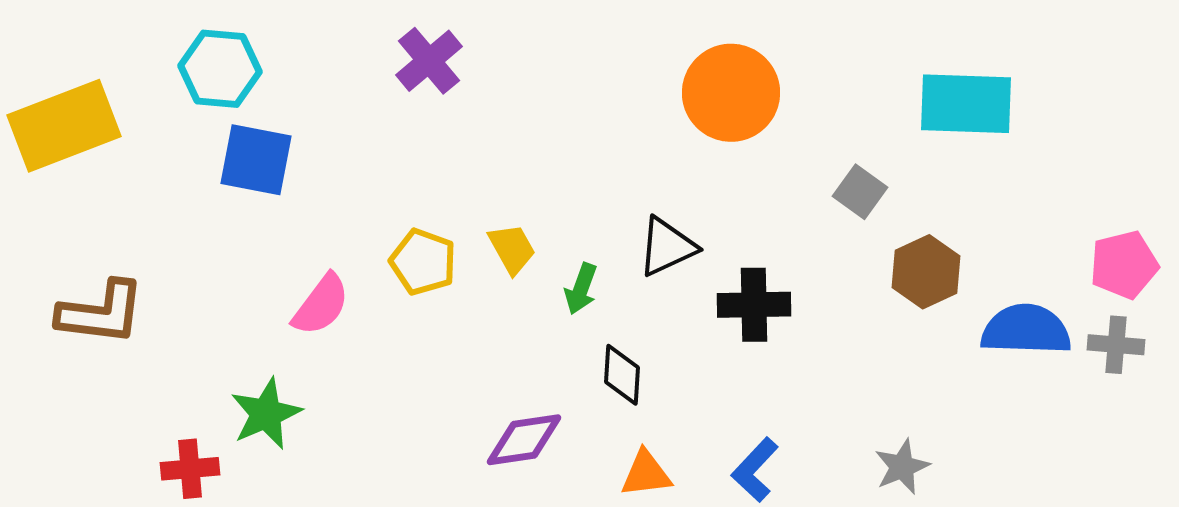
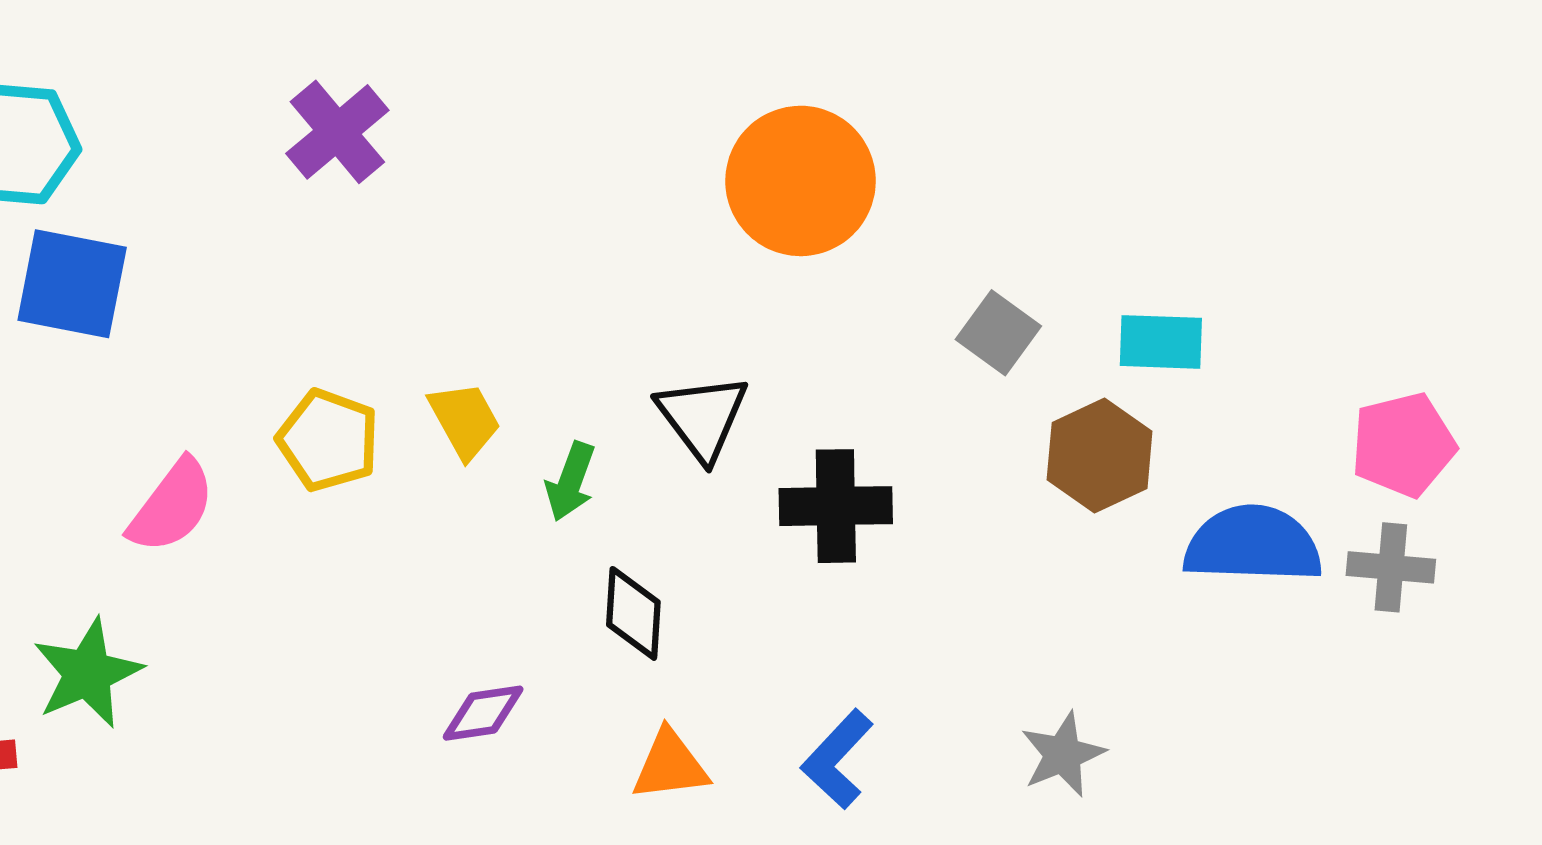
cyan rectangle: (966, 104) -> (1161, 342), moved, size x0.6
black triangle: (667, 247) -> (702, 417), turned -42
purple diamond: (524, 440) -> (483, 713), size x0.7

